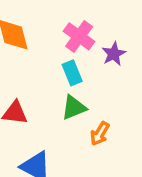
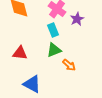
orange arrow: (100, 134) -> (69, 65), turned -80

